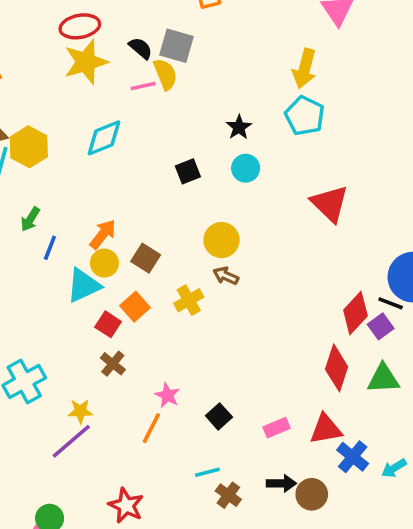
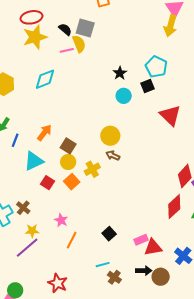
yellow arrow: (305, 69) -> (170, 26), moved
black square: (188, 171) -> (148, 86), moved
yellow circle: (104, 263) -> (68, 162), moved
orange square: (135, 307) -> (72, 182), moved
brown cross: (113, 364) -> (23, 208), moved
red diamond: (337, 368) -> (174, 207), turned 30
pink star: (167, 395) -> (61, 220), moved
red triangle: (326, 429) -> (153, 247), moved

